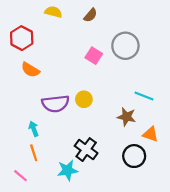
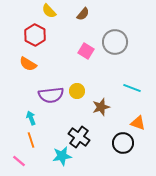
yellow semicircle: (53, 12) -> (49, 11), turned -147
red hexagon: (22, 38) -> (35, 35), moved
brown star: (127, 117) -> (101, 107), moved, turned -30

